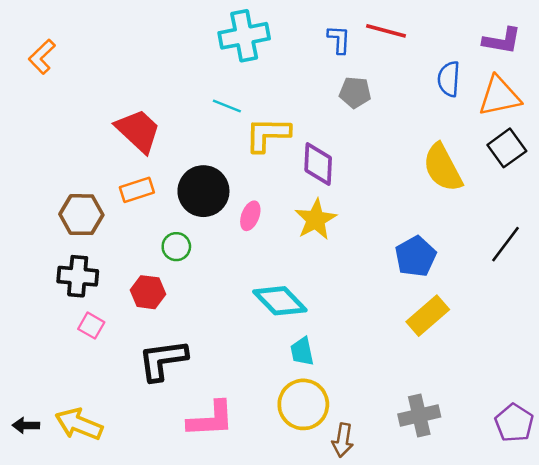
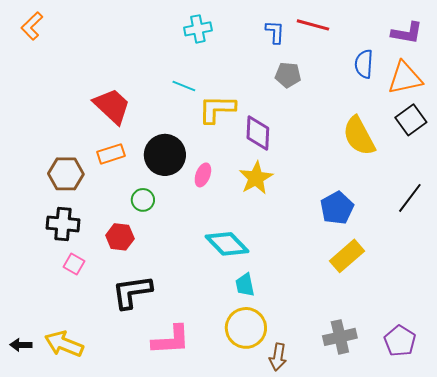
cyan cross: (244, 36) -> (198, 29), size x0.7
orange L-shape: (42, 57) -> (32, 26), moved
purple pentagon: (514, 423) -> (400, 341), moved

